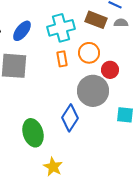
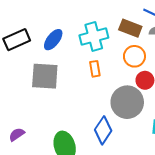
orange circle: (89, 53) -> (134, 56), moved

